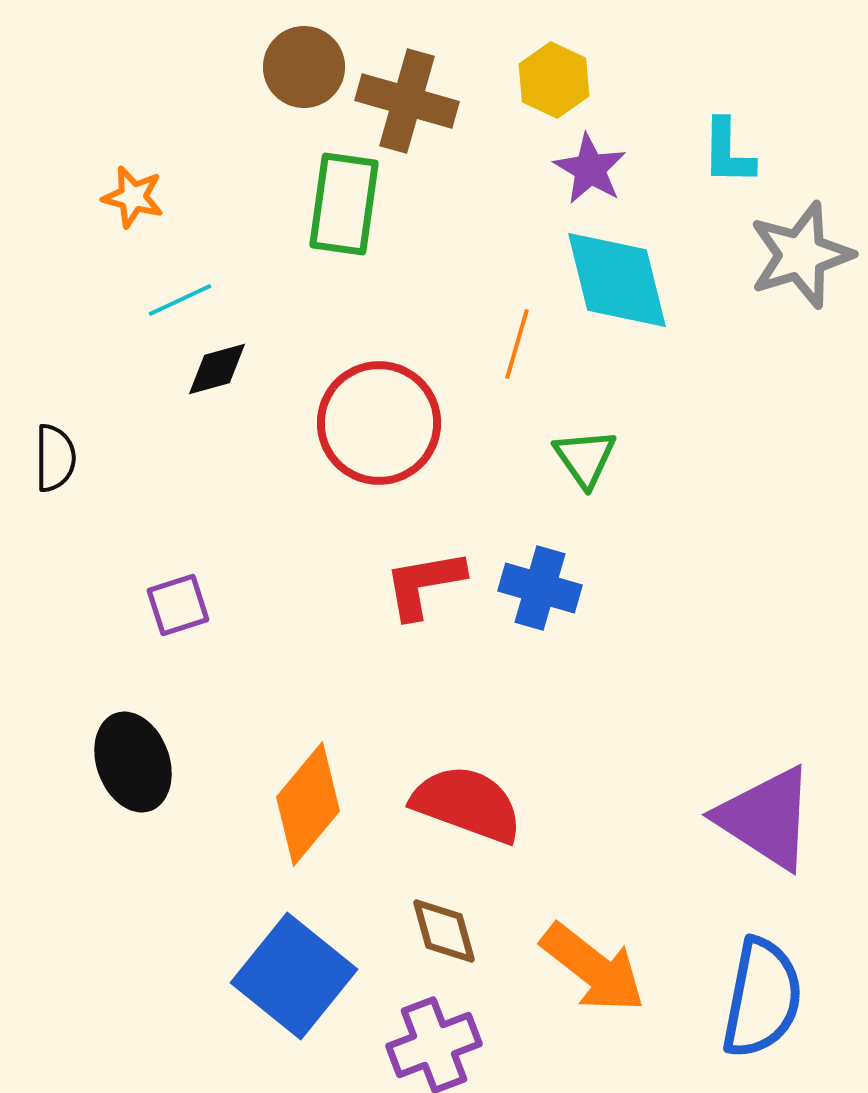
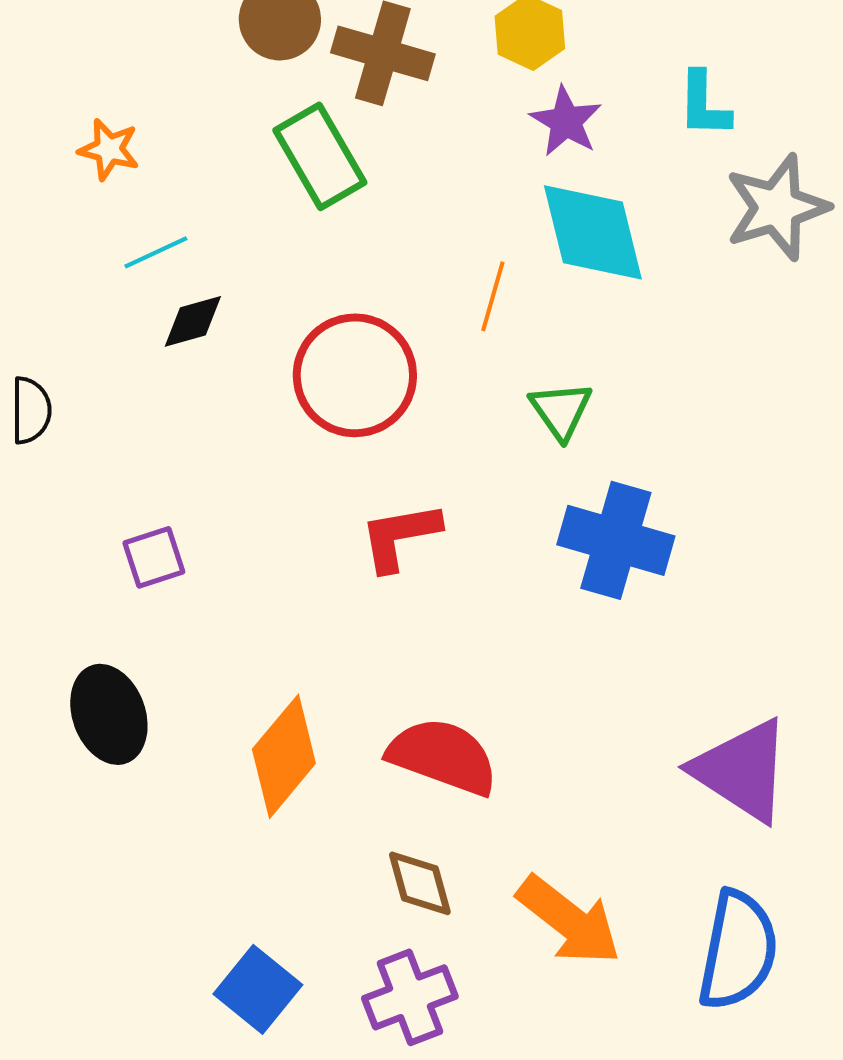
green rectangle: (344, 204) -> (320, 156), turned -38
blue cross: (540, 588) -> (616, 540), moved, size x1.4
blue square: (294, 976) -> (258, 989), moved, size x0.7

